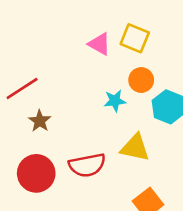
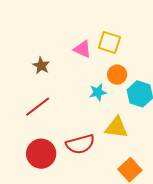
red line: (22, 88) -> (38, 107), moved
brown star: (40, 121) -> (41, 66), moved

